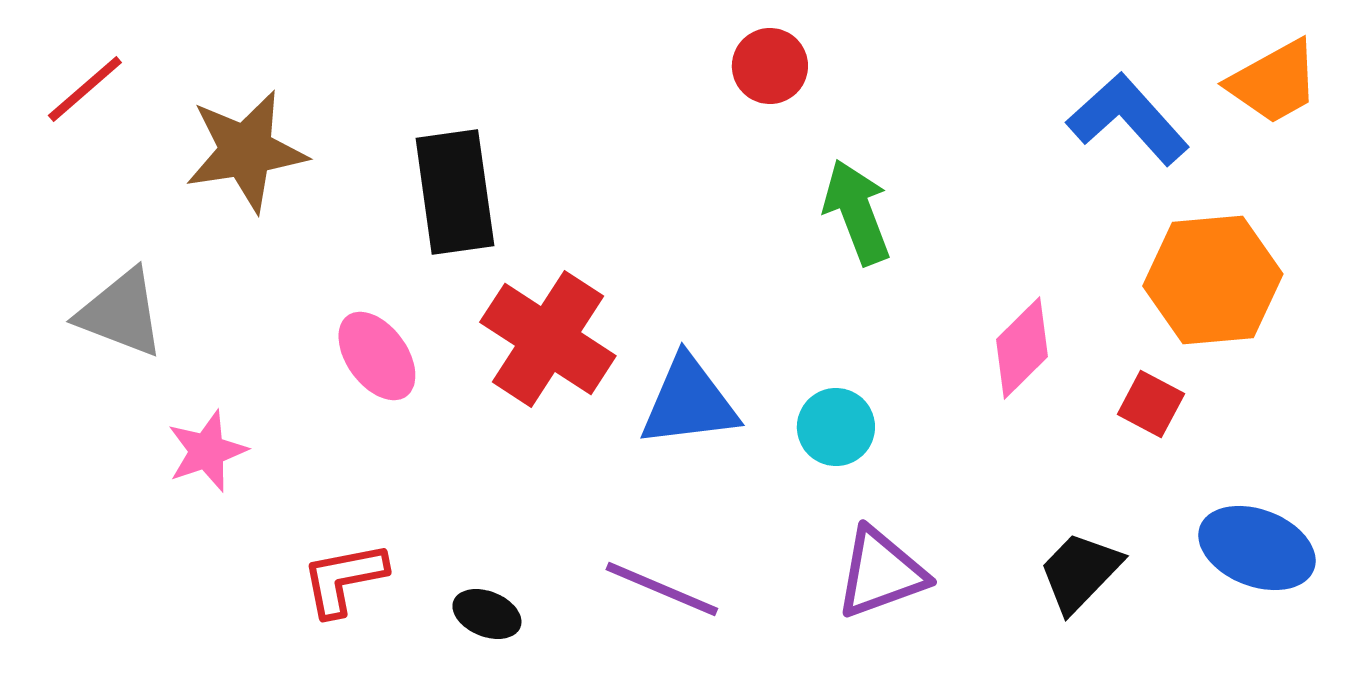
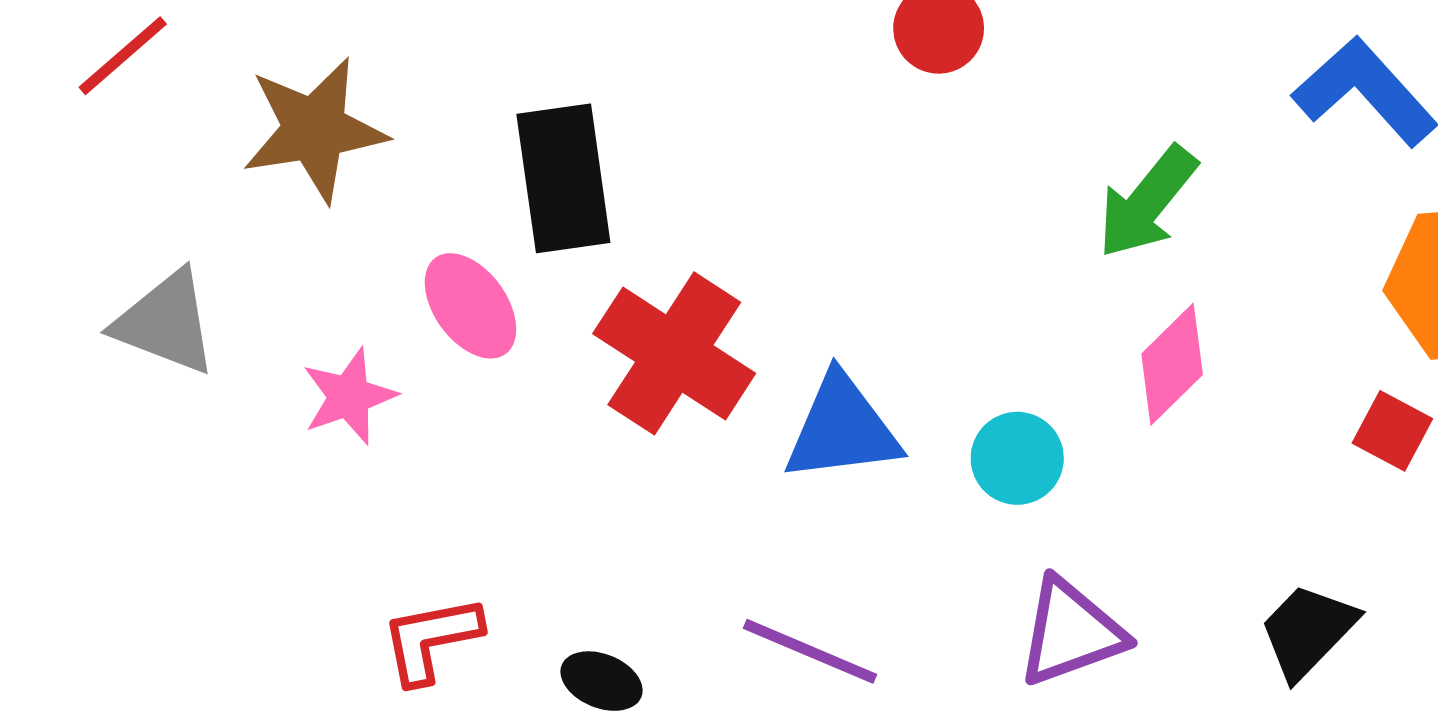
green arrow: (857, 212) -> (1147, 202), moved, turned -120
pink diamond: (1022, 348) -> (1172, 364), moved
pink ellipse: (377, 356) -> (470, 306), moved
pink star: (207, 451) -> (349, 396), moved

